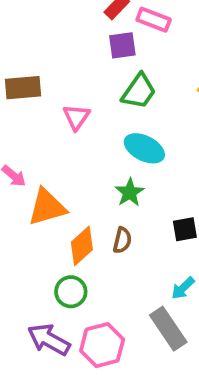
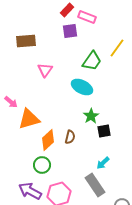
brown rectangle: (23, 88) -> (26, 41), moved
green trapezoid: (139, 91) -> (92, 61), moved
green star: (130, 192) -> (91, 116), moved

